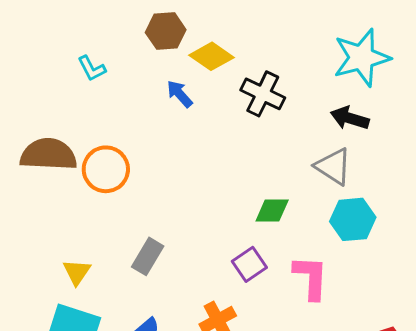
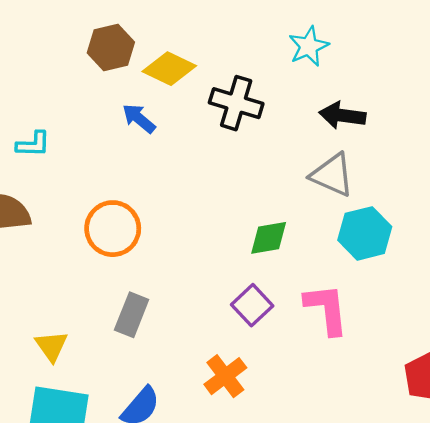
cyan star: (362, 58) -> (309, 46), moved, size x0.6
cyan L-shape: (92, 68) -> (33, 144), moved, turned -52
orange circle: (106, 169) -> (113, 229), moved

